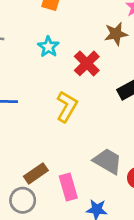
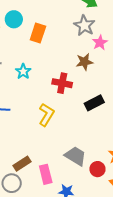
cyan star: (48, 47) -> (23, 71), moved
red cross: (87, 63) -> (62, 83), turned -36

